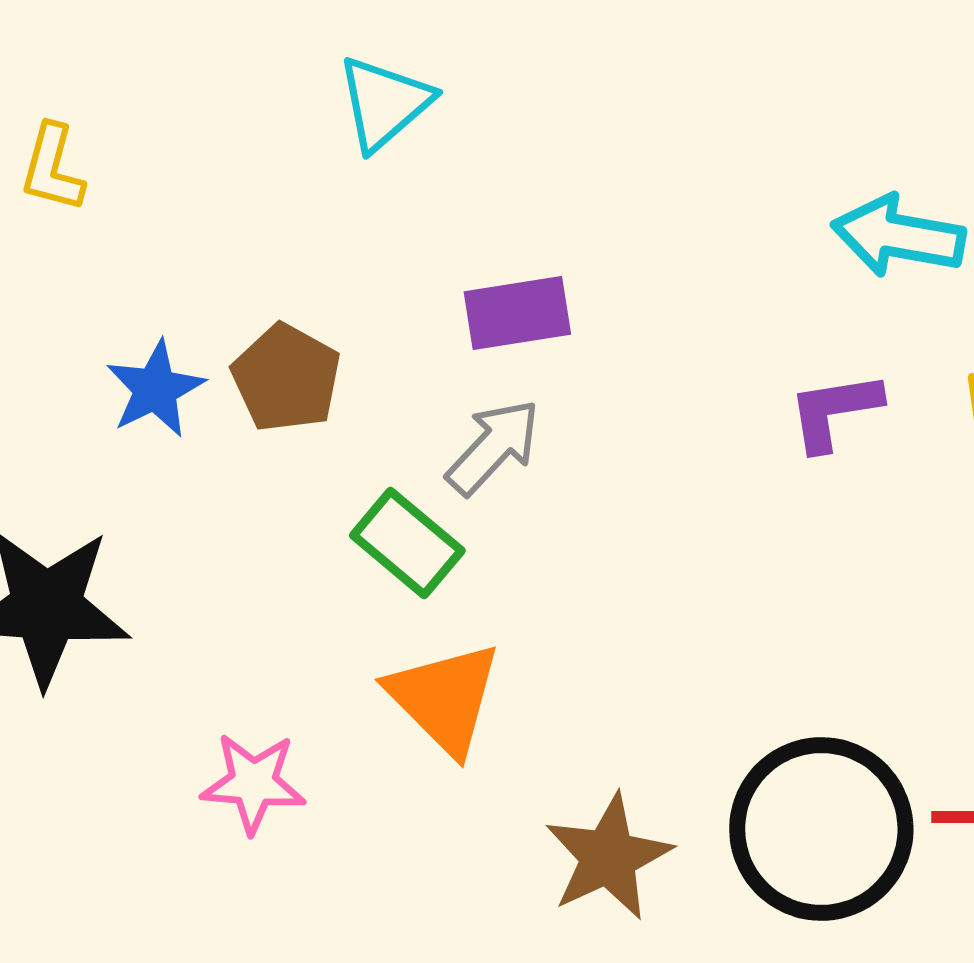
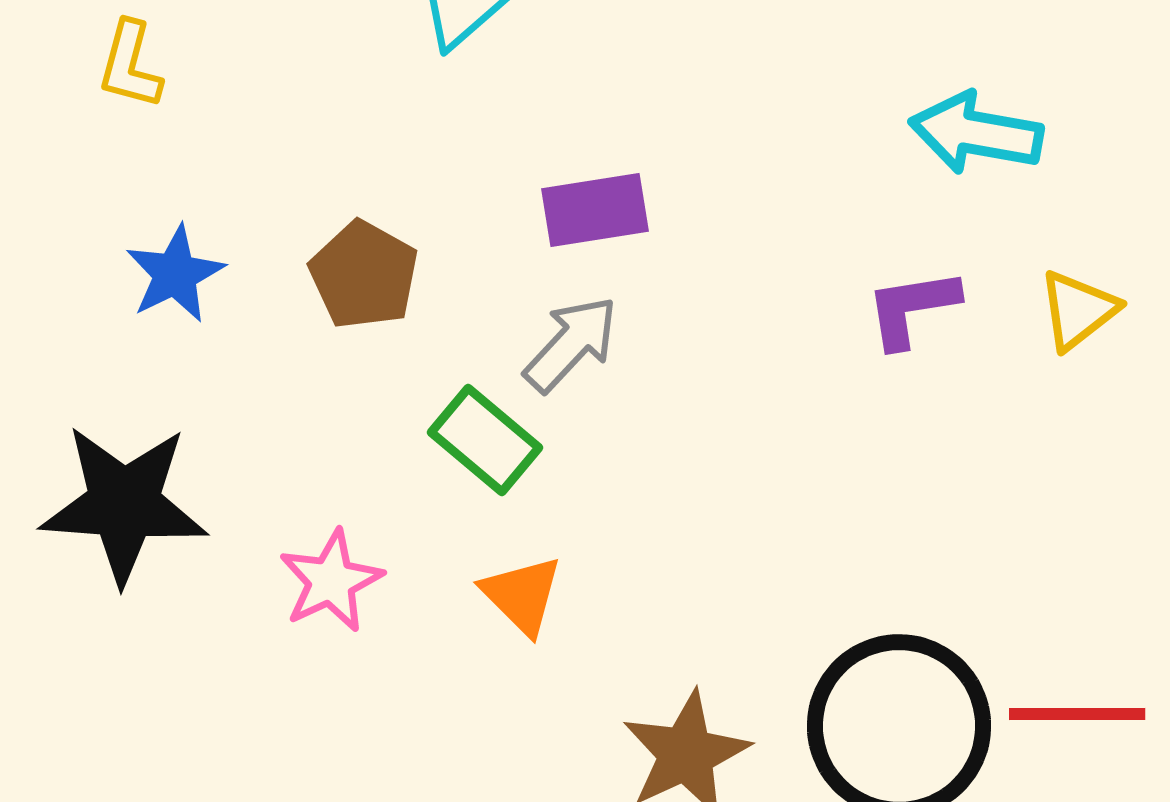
blue star: (155, 389) -> (175, 274), moved
orange triangle: (444, 698) -> (522, 595), size x0.7
pink star: (253, 783) -> (331, 581), moved, turned -30

